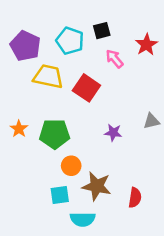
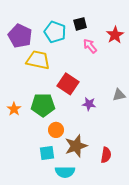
red square: (86, 88) -> (68, 84), moved
orange star: (19, 129) -> (14, 109), moved
brown star: (97, 186) -> (76, 146), turned -30

